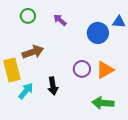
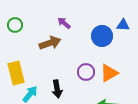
green circle: (28, 16) -> (15, 25), moved
brown arrow: (33, 52) -> (50, 43), moved

